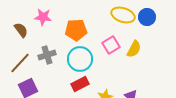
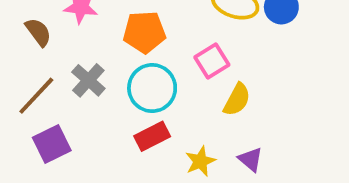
yellow semicircle: (134, 49) -> (237, 100), moved
gray cross: (47, 55) -> (88, 80), turned -30

